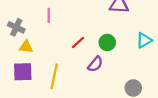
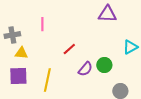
gray cross: (16, 27) -> (12, 35), turned -35
green circle: (107, 42) -> (104, 65), moved

